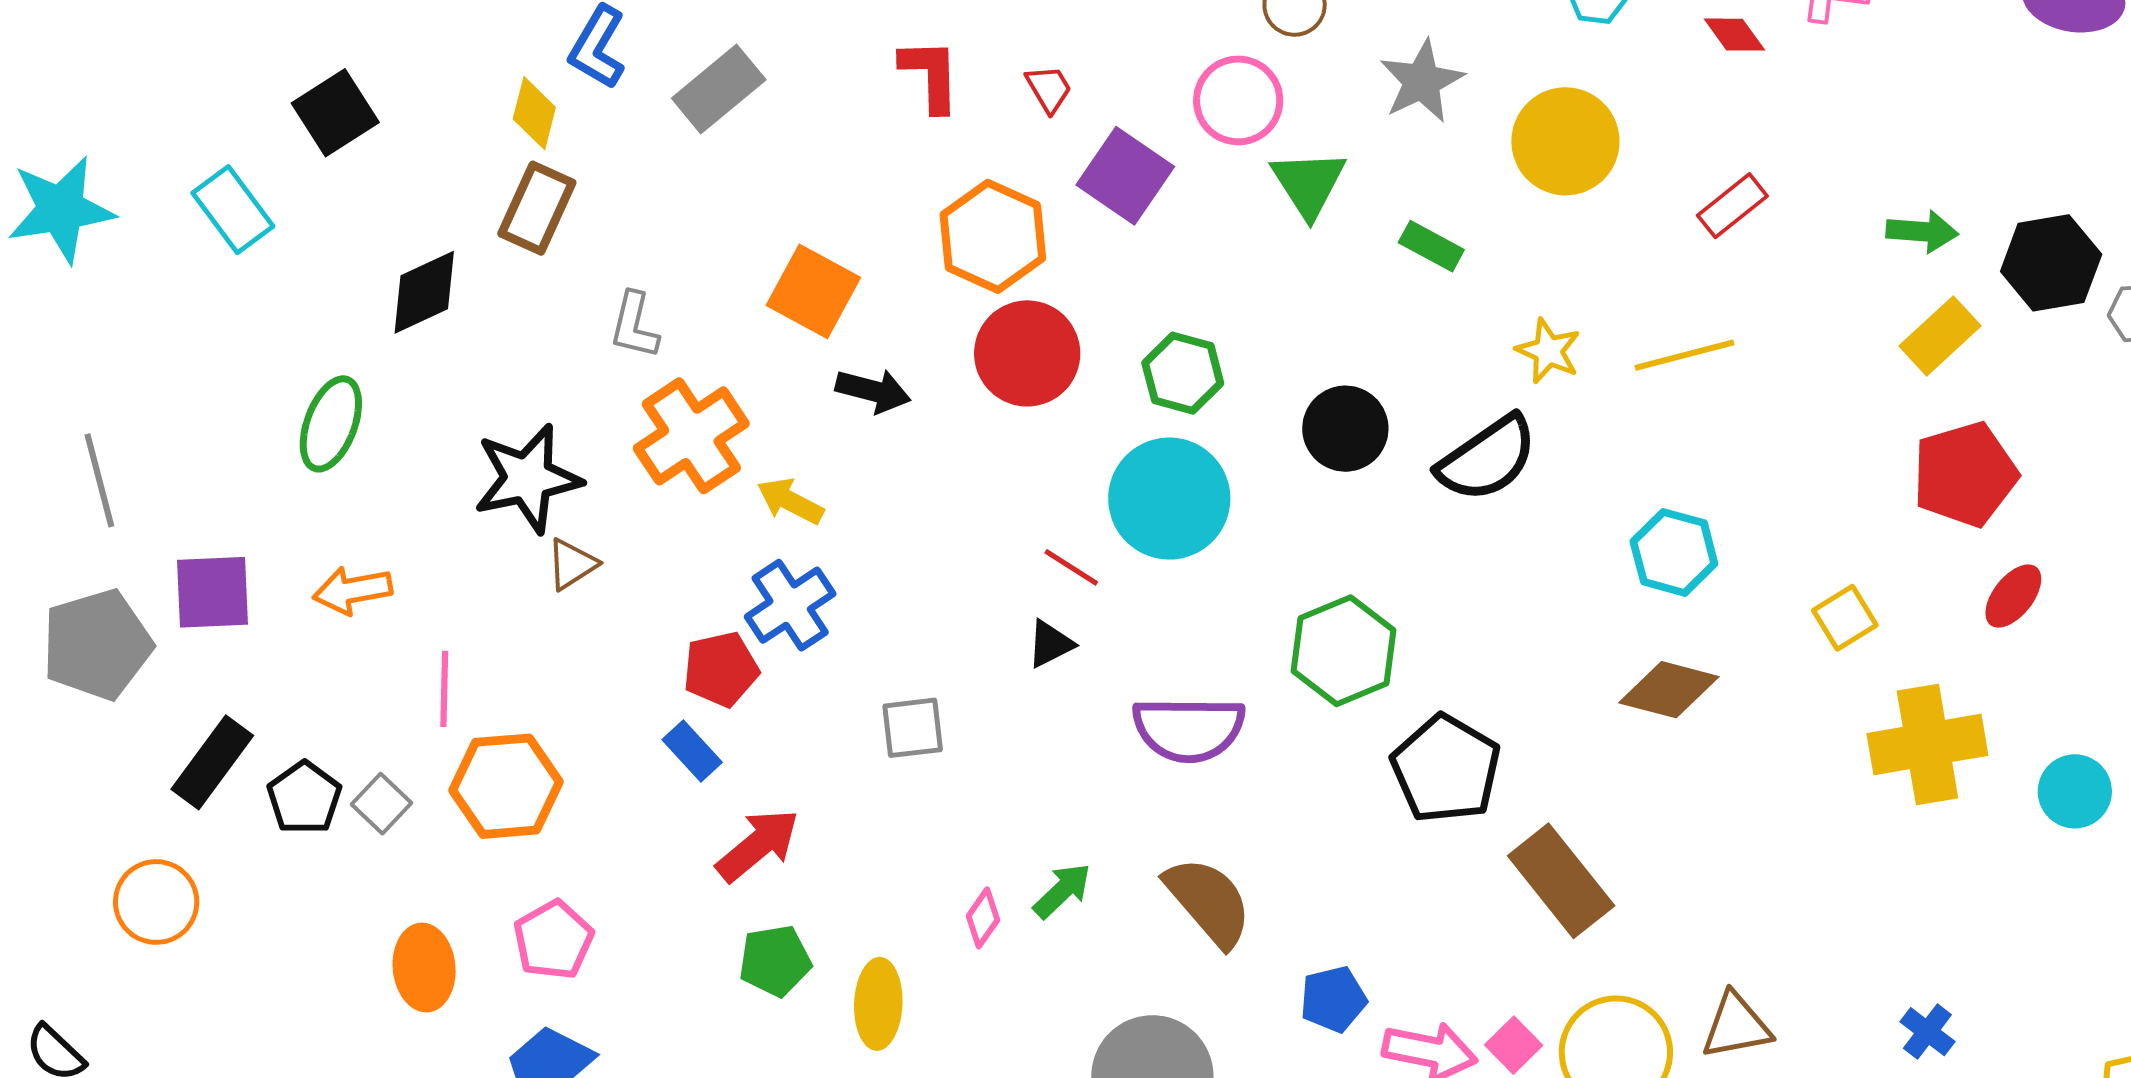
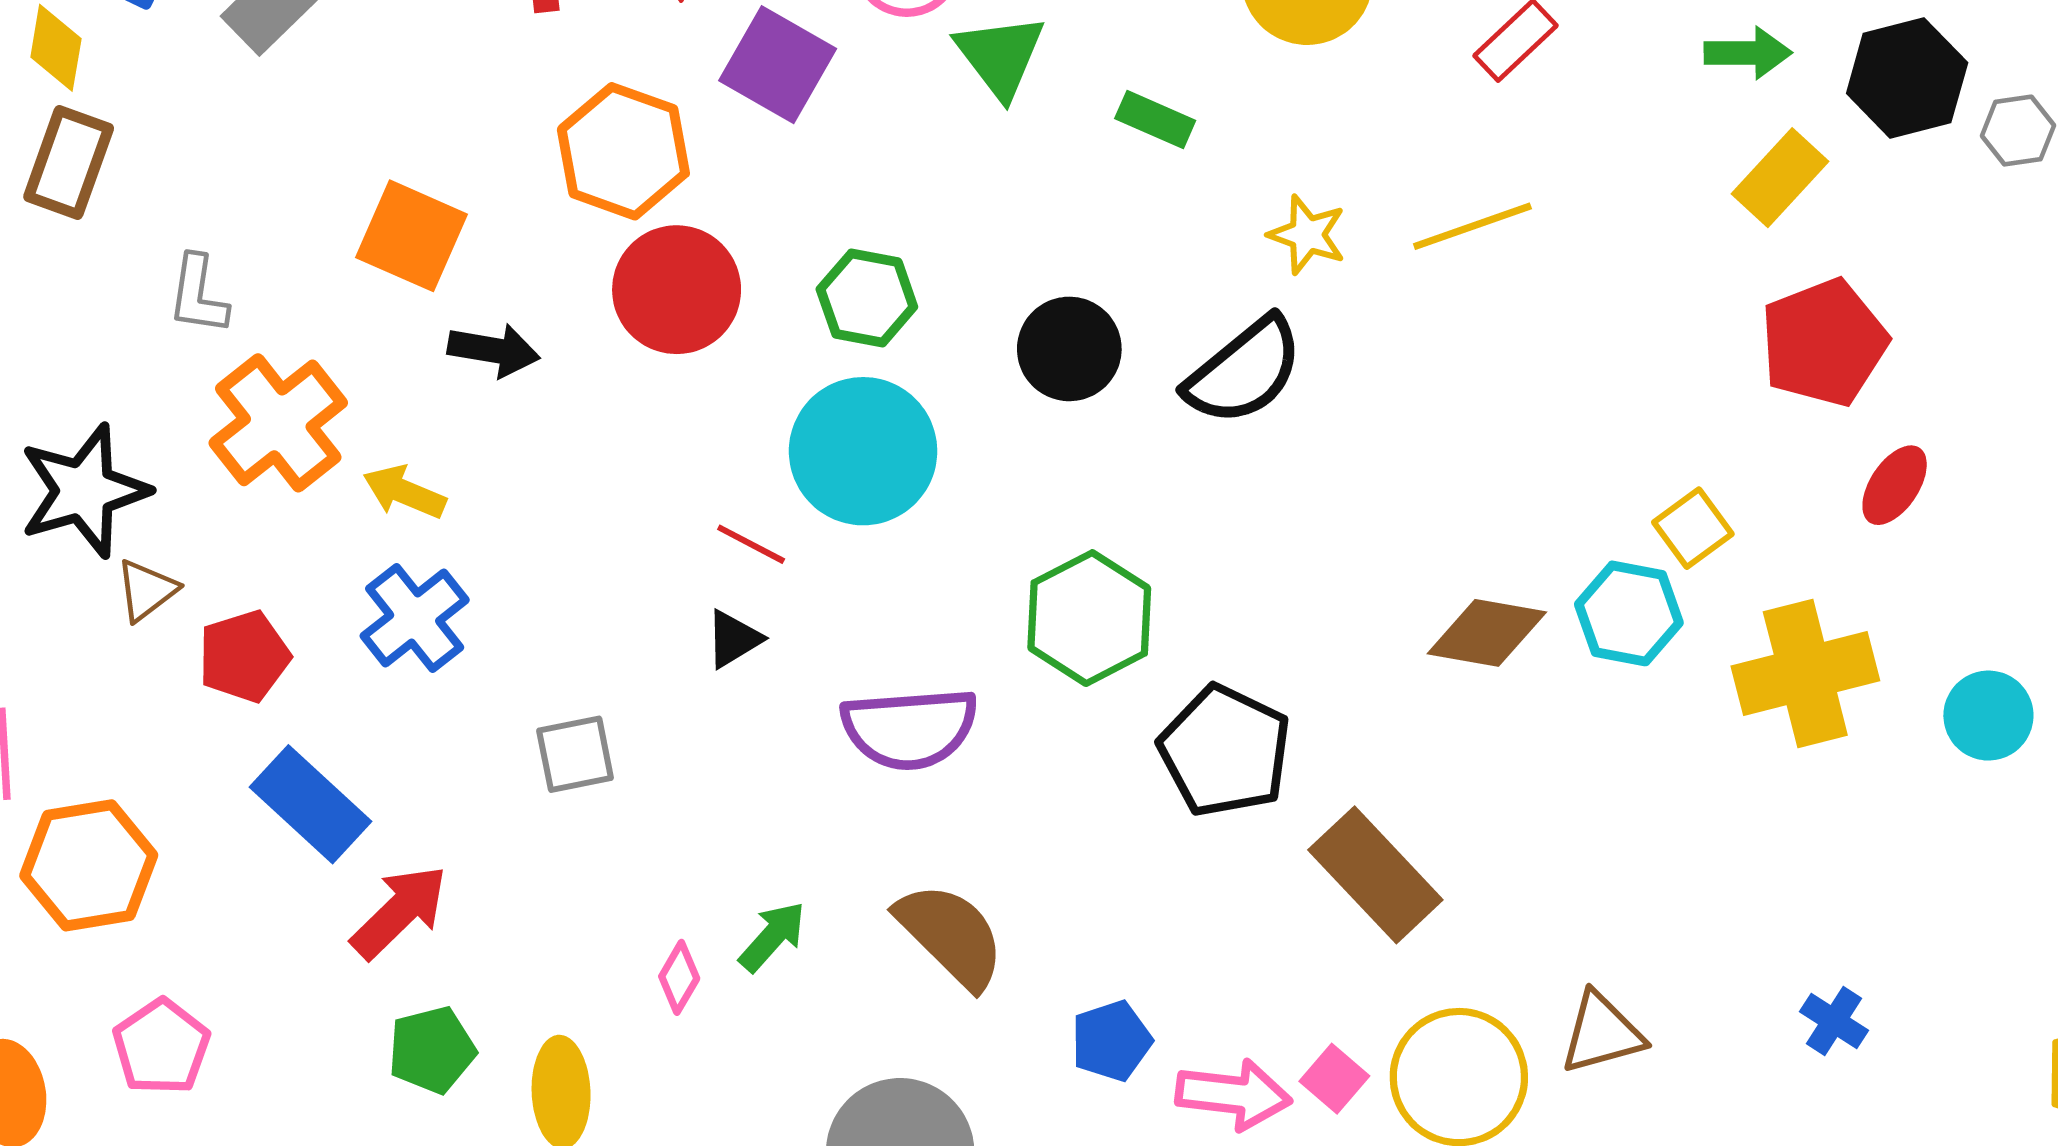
cyan hexagon: (1674, 552) -> (1629, 613), moved
red pentagon: (721, 669) -> (244, 656), moved
blue rectangle: (692, 751) -> (311, 804), size x1.6

